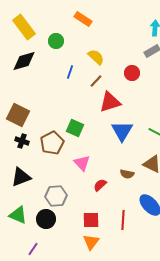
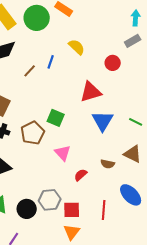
green circle: (56, 41) -> (37, 18), moved, size x1.6
brown line: (96, 81) -> (30, 71), moved
gray hexagon: (56, 196) -> (50, 200), moved

